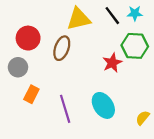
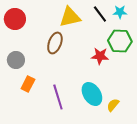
red circle: (28, 38) -> (15, 19), moved
red star: (112, 63) -> (100, 56), turned 30
yellow semicircle: (143, 118) -> (113, 105), moved

